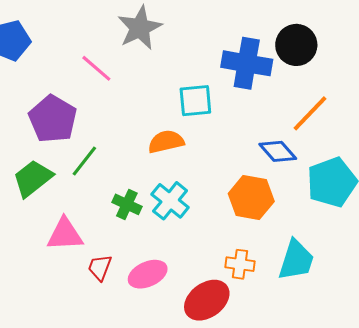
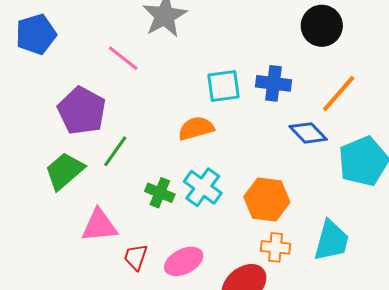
blue cross: (247, 63) -> (273, 83), moved, size x0.7
orange hexagon: (251, 198) -> (267, 199), moved

